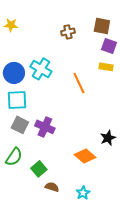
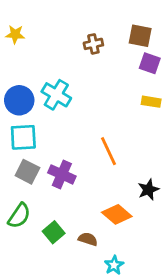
yellow rectangle: (106, 67) -> (151, 102), moved
orange line: (79, 83) -> (109, 151), moved
brown semicircle: (52, 187) -> (88, 239), moved

